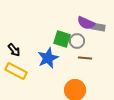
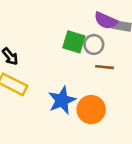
blue star: (48, 58) -> (62, 100), moved

